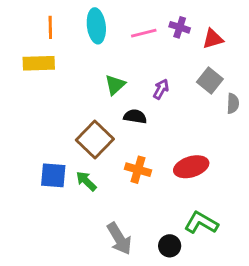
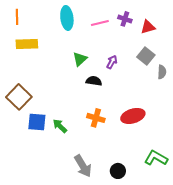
orange line: (50, 27) -> (17, 17), moved
brown square: (95, 139) -> (19, 97), moved
green L-shape: (201, 223) -> (156, 158), moved

